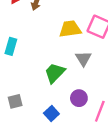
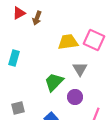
purple circle: (79, 98) -> (75, 97), moved

